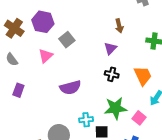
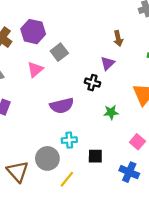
black cross: (112, 74) -> (92, 83), moved
green star: (115, 108) -> (111, 112), moved, size x0.6
cyan cross: (86, 120) -> (69, 140), moved

